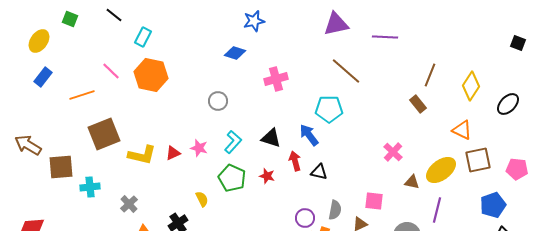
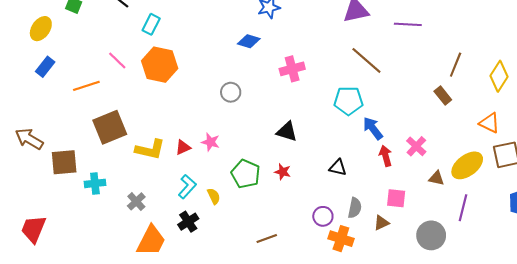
blue arrow: (309, 135) -> (373, 128), moved
cyan L-shape: (233, 142) -> (187, 187), moved
red arrow: (295, 161) -> (386, 156), moved

